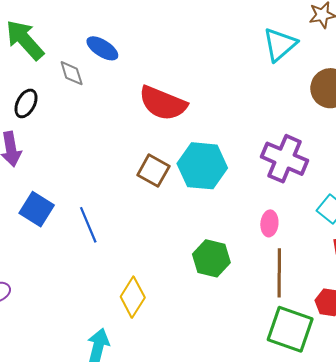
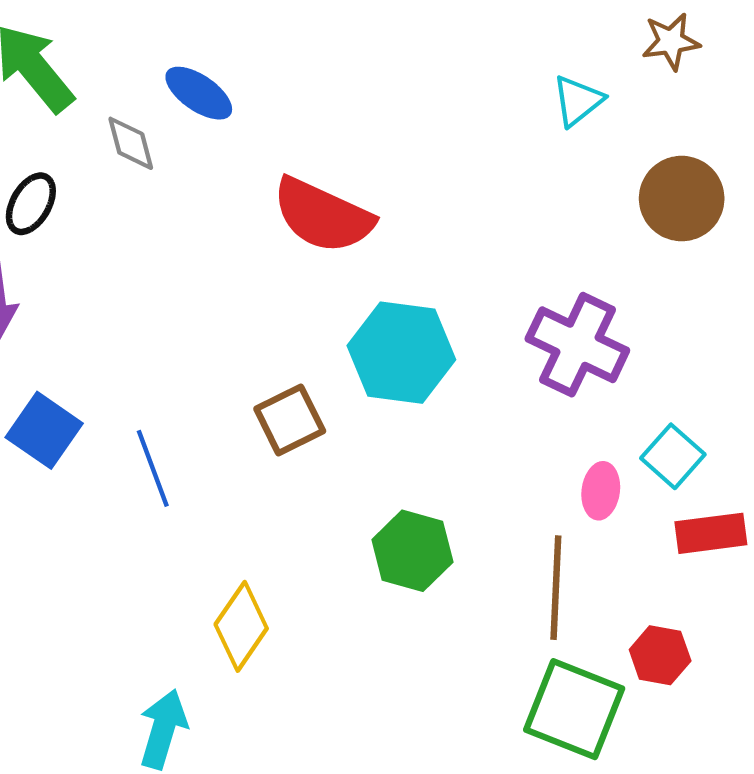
cyan triangle: (280, 45) -> (578, 101), size x0.7
brown square: (153, 171) -> (290, 420), moved, turned 32
pink ellipse: (269, 223) -> (601, 491), moved

